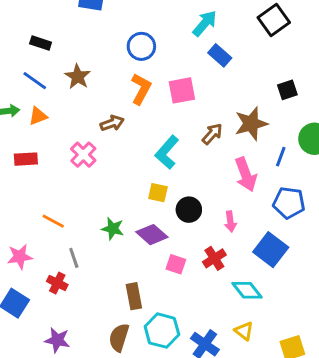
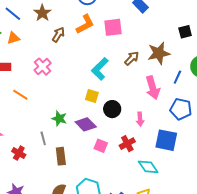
orange L-shape: (141, 89) -> (85, 24), turned 30
brown arrow: (112, 123) -> (58, 35), moved, turned -42
orange line: (53, 221) -> (20, 95), moved
blue square: (271, 250) -> (166, 140), turned -30
gray line: (74, 258) -> (43, 138), moved
brown rectangle: (134, 296) -> (61, 156), moved

